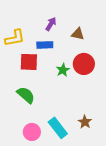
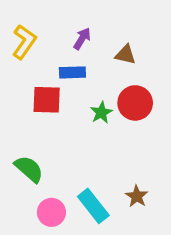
yellow L-shape: (15, 38) -> (24, 42), moved, turned -45
green semicircle: (26, 95) -> (29, 169), moved

